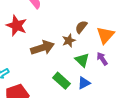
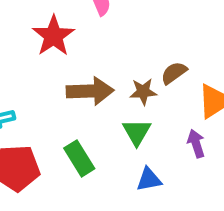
green triangle: (82, 60) -> (137, 132), moved
green rectangle: (61, 81) -> (79, 158), moved

